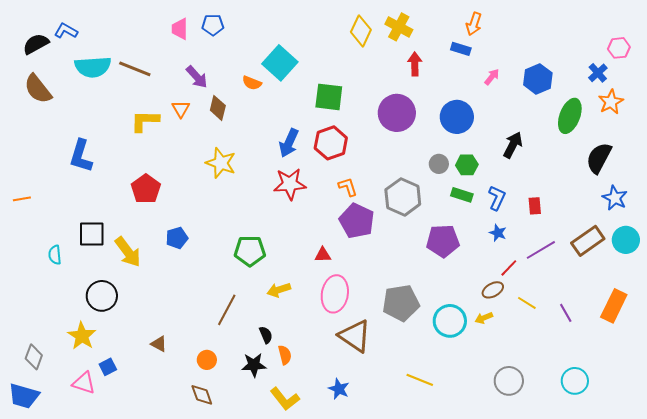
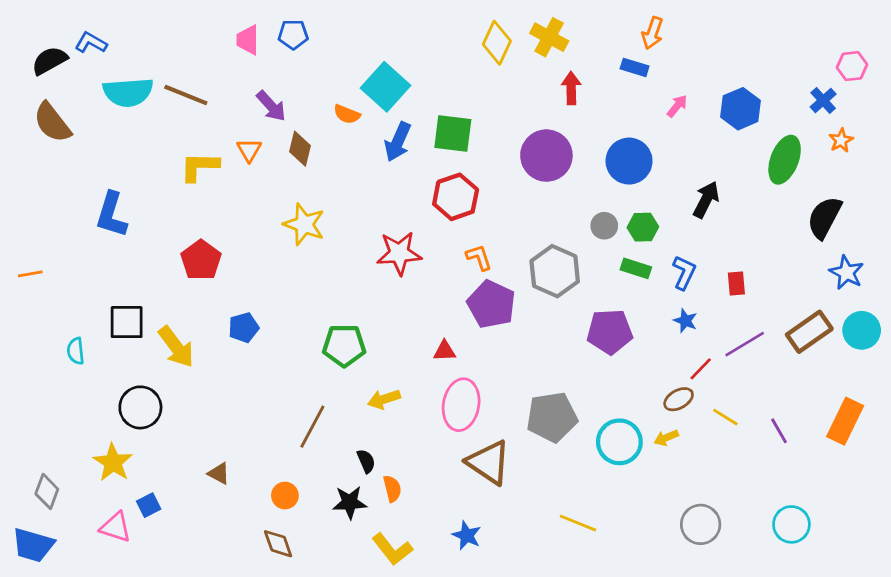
orange star: (611, 102) -> (841, 140), size x0.7
blue arrow: (289, 143) -> (398, 142), moved

